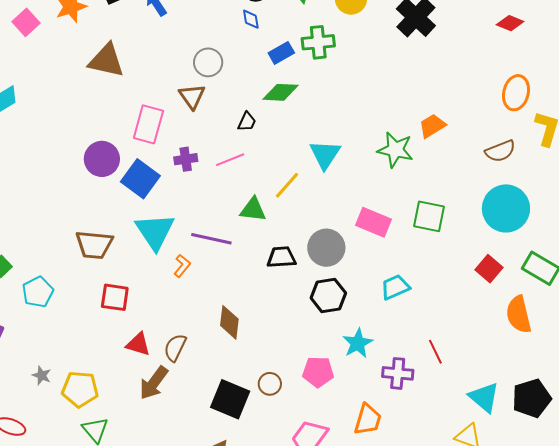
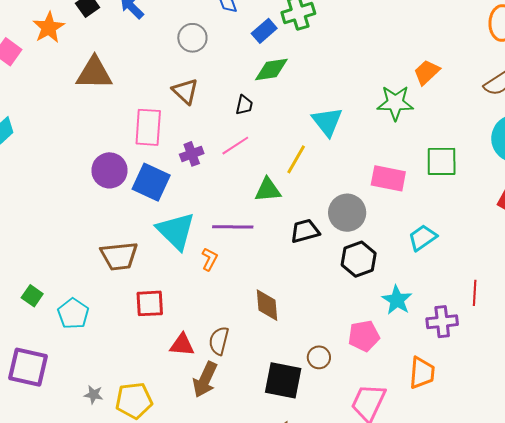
gray circle: (208, 62) -> (192, 38), moved
red line: (435, 352) -> (475, 293), turned 40

